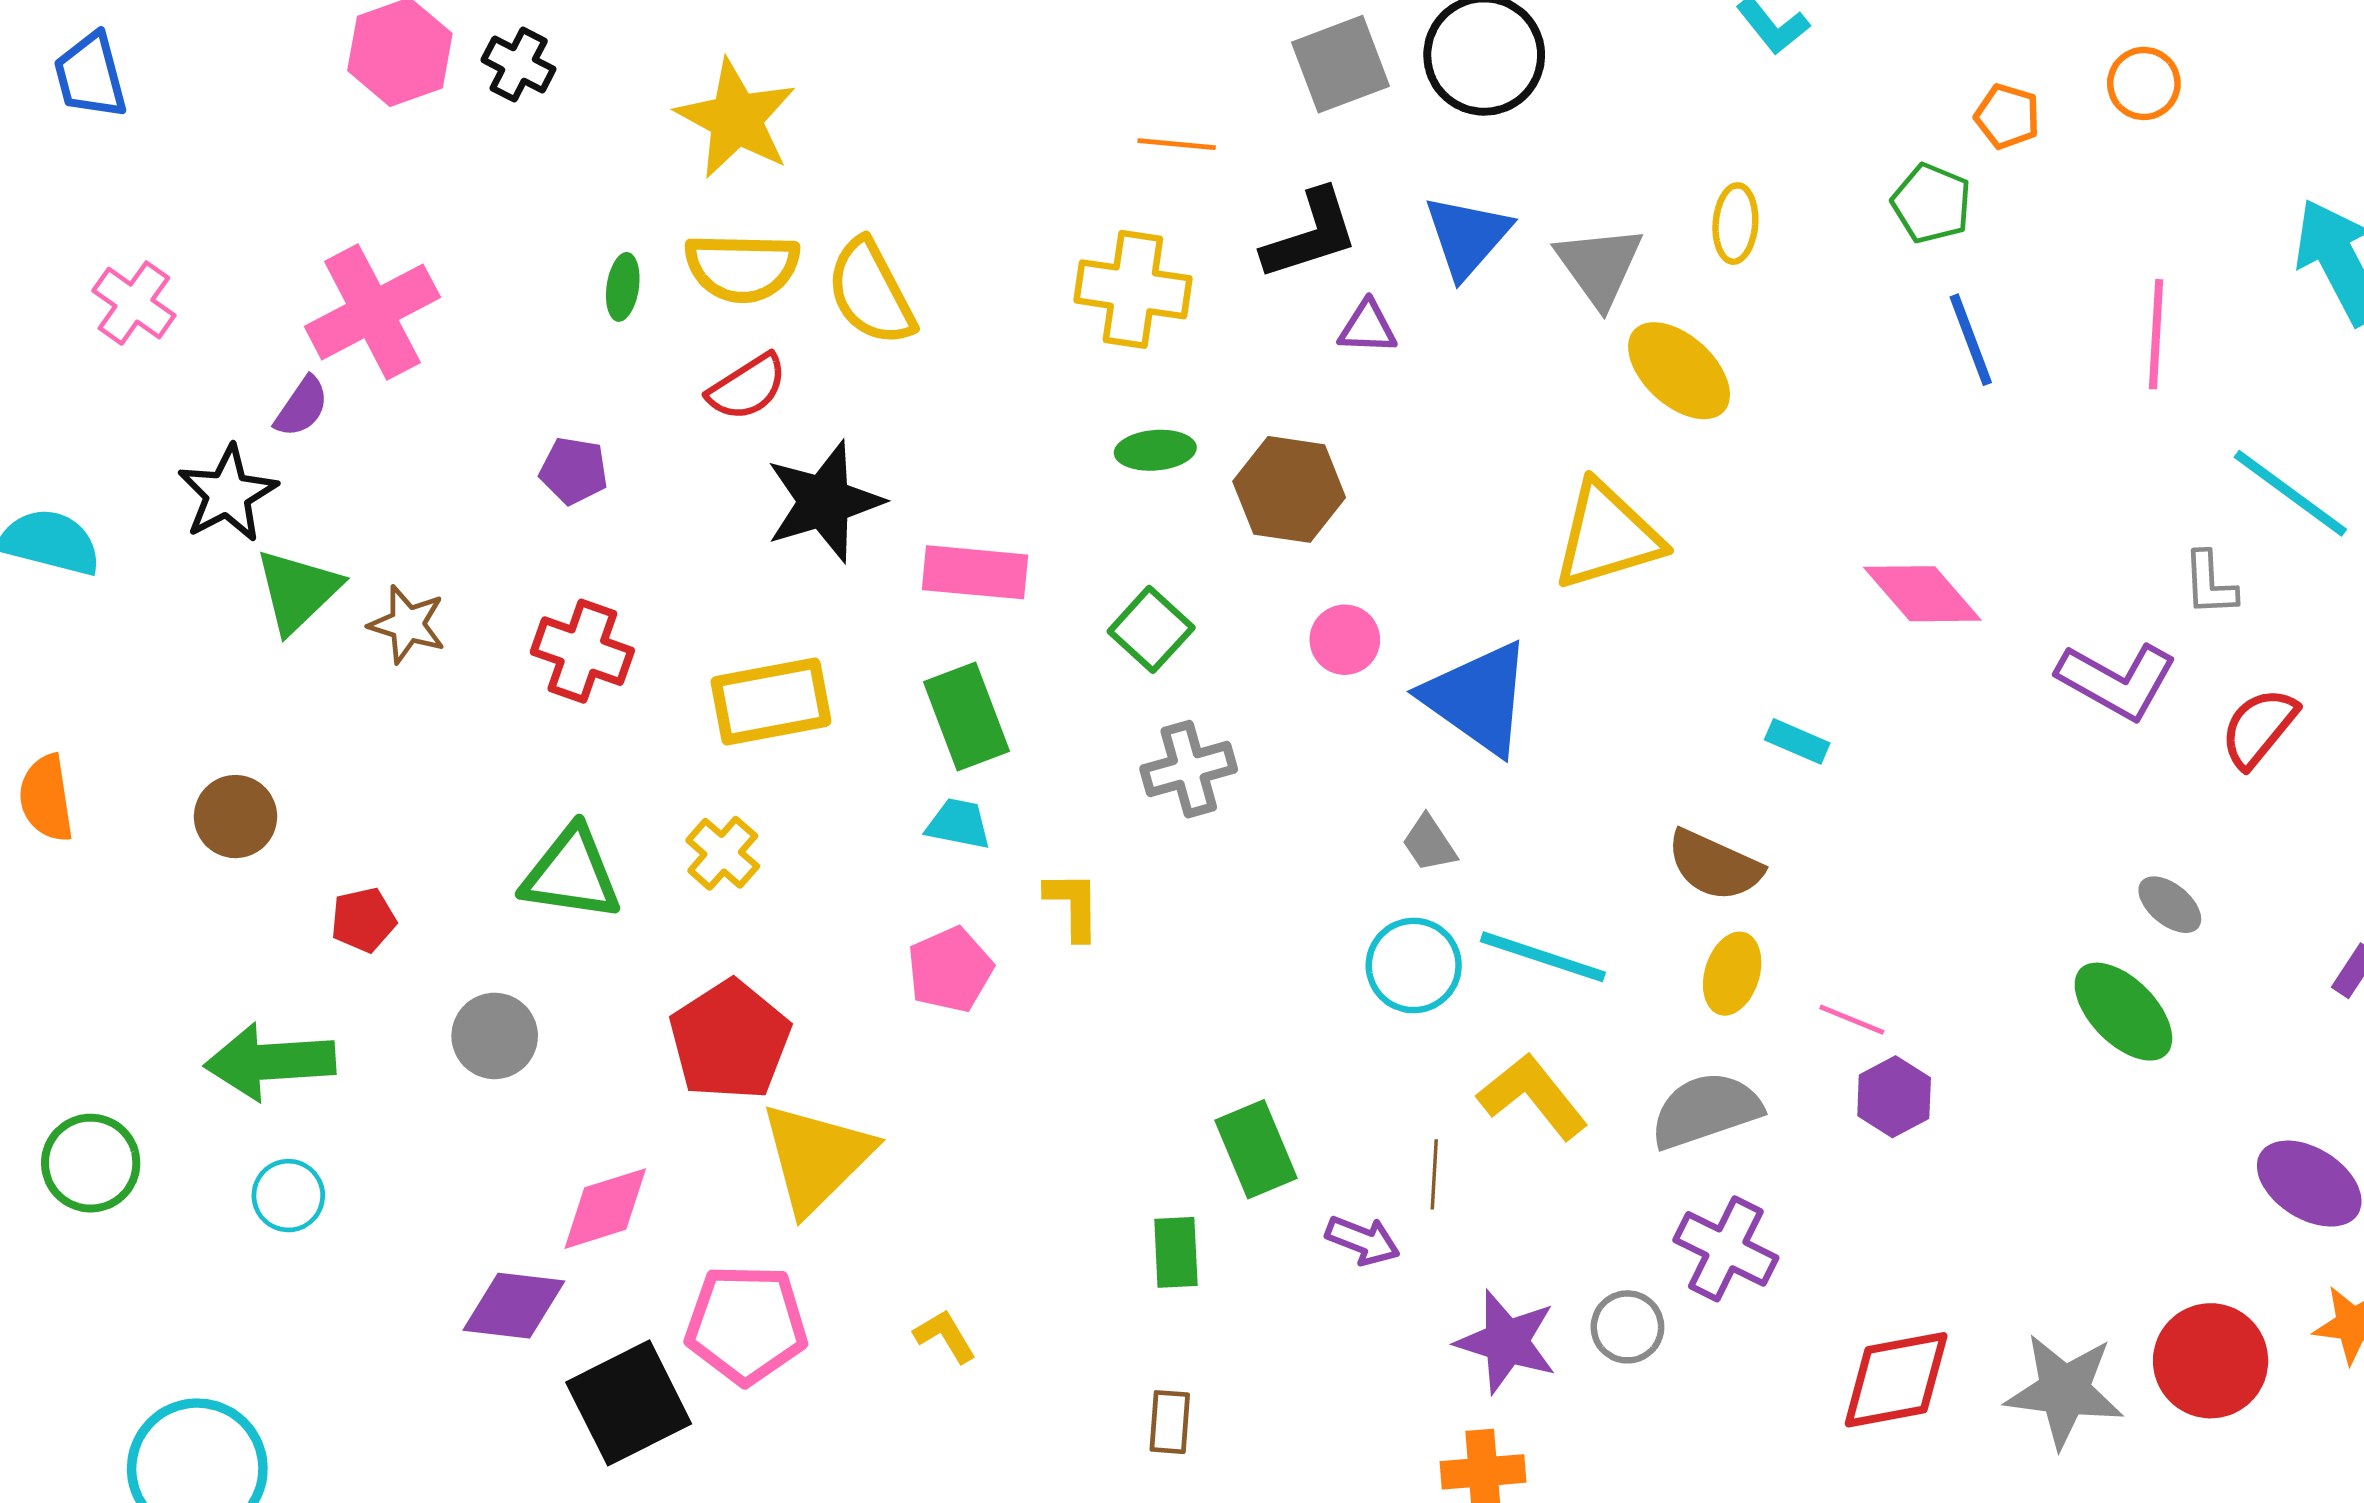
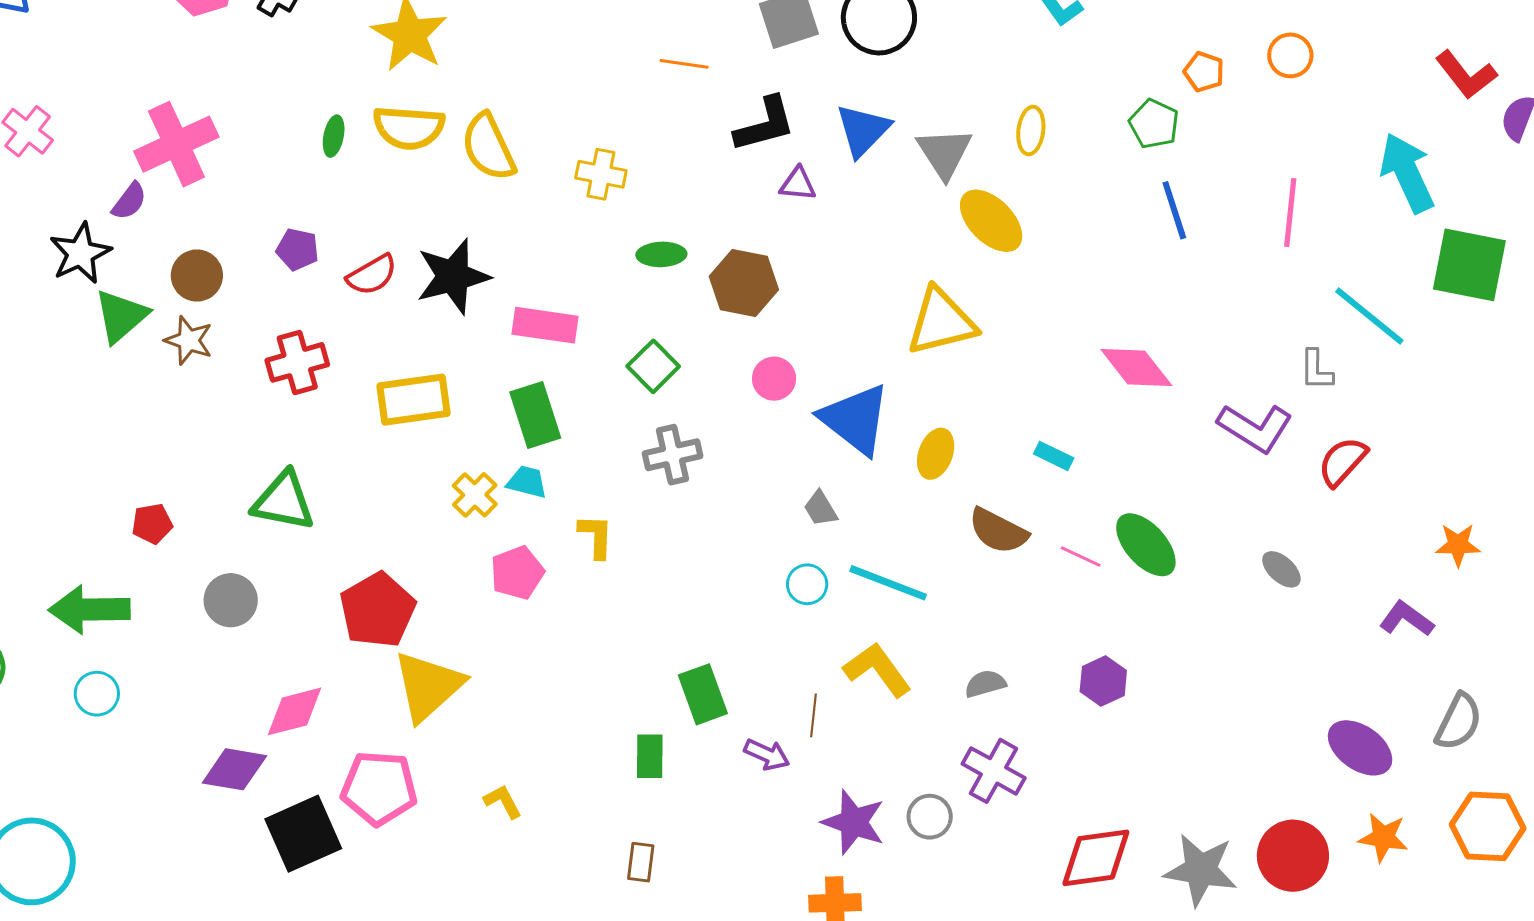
yellow cross: (1133, 289) -> (601, 174), moved, size x0.7
red semicircle: (747, 387) -> (372, 275), moved
red cross: (582, 651) -> (297, 362), turned -38
brown circle: (235, 817) -> (197, 276), moved
yellow cross: (723, 853) -> (475, 495), moved
cyan circle: (1414, 965) -> (807, 584), size x0.7
yellow ellipse: (1732, 974) -> (936, 454), moved
green ellipse: (2123, 1012) -> (1146, 545), moved
pink line: (1852, 1020) -> (1081, 557), moved
gray semicircle: (1706, 1110) -> (985, 684), size x0.6

